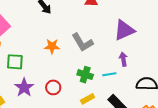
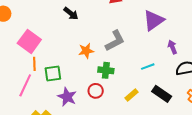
gray L-shape: (82, 42) -> (115, 41), turned -75
purple arrow: (123, 59) -> (172, 47), moved
green cross: (85, 75) -> (106, 70), moved

